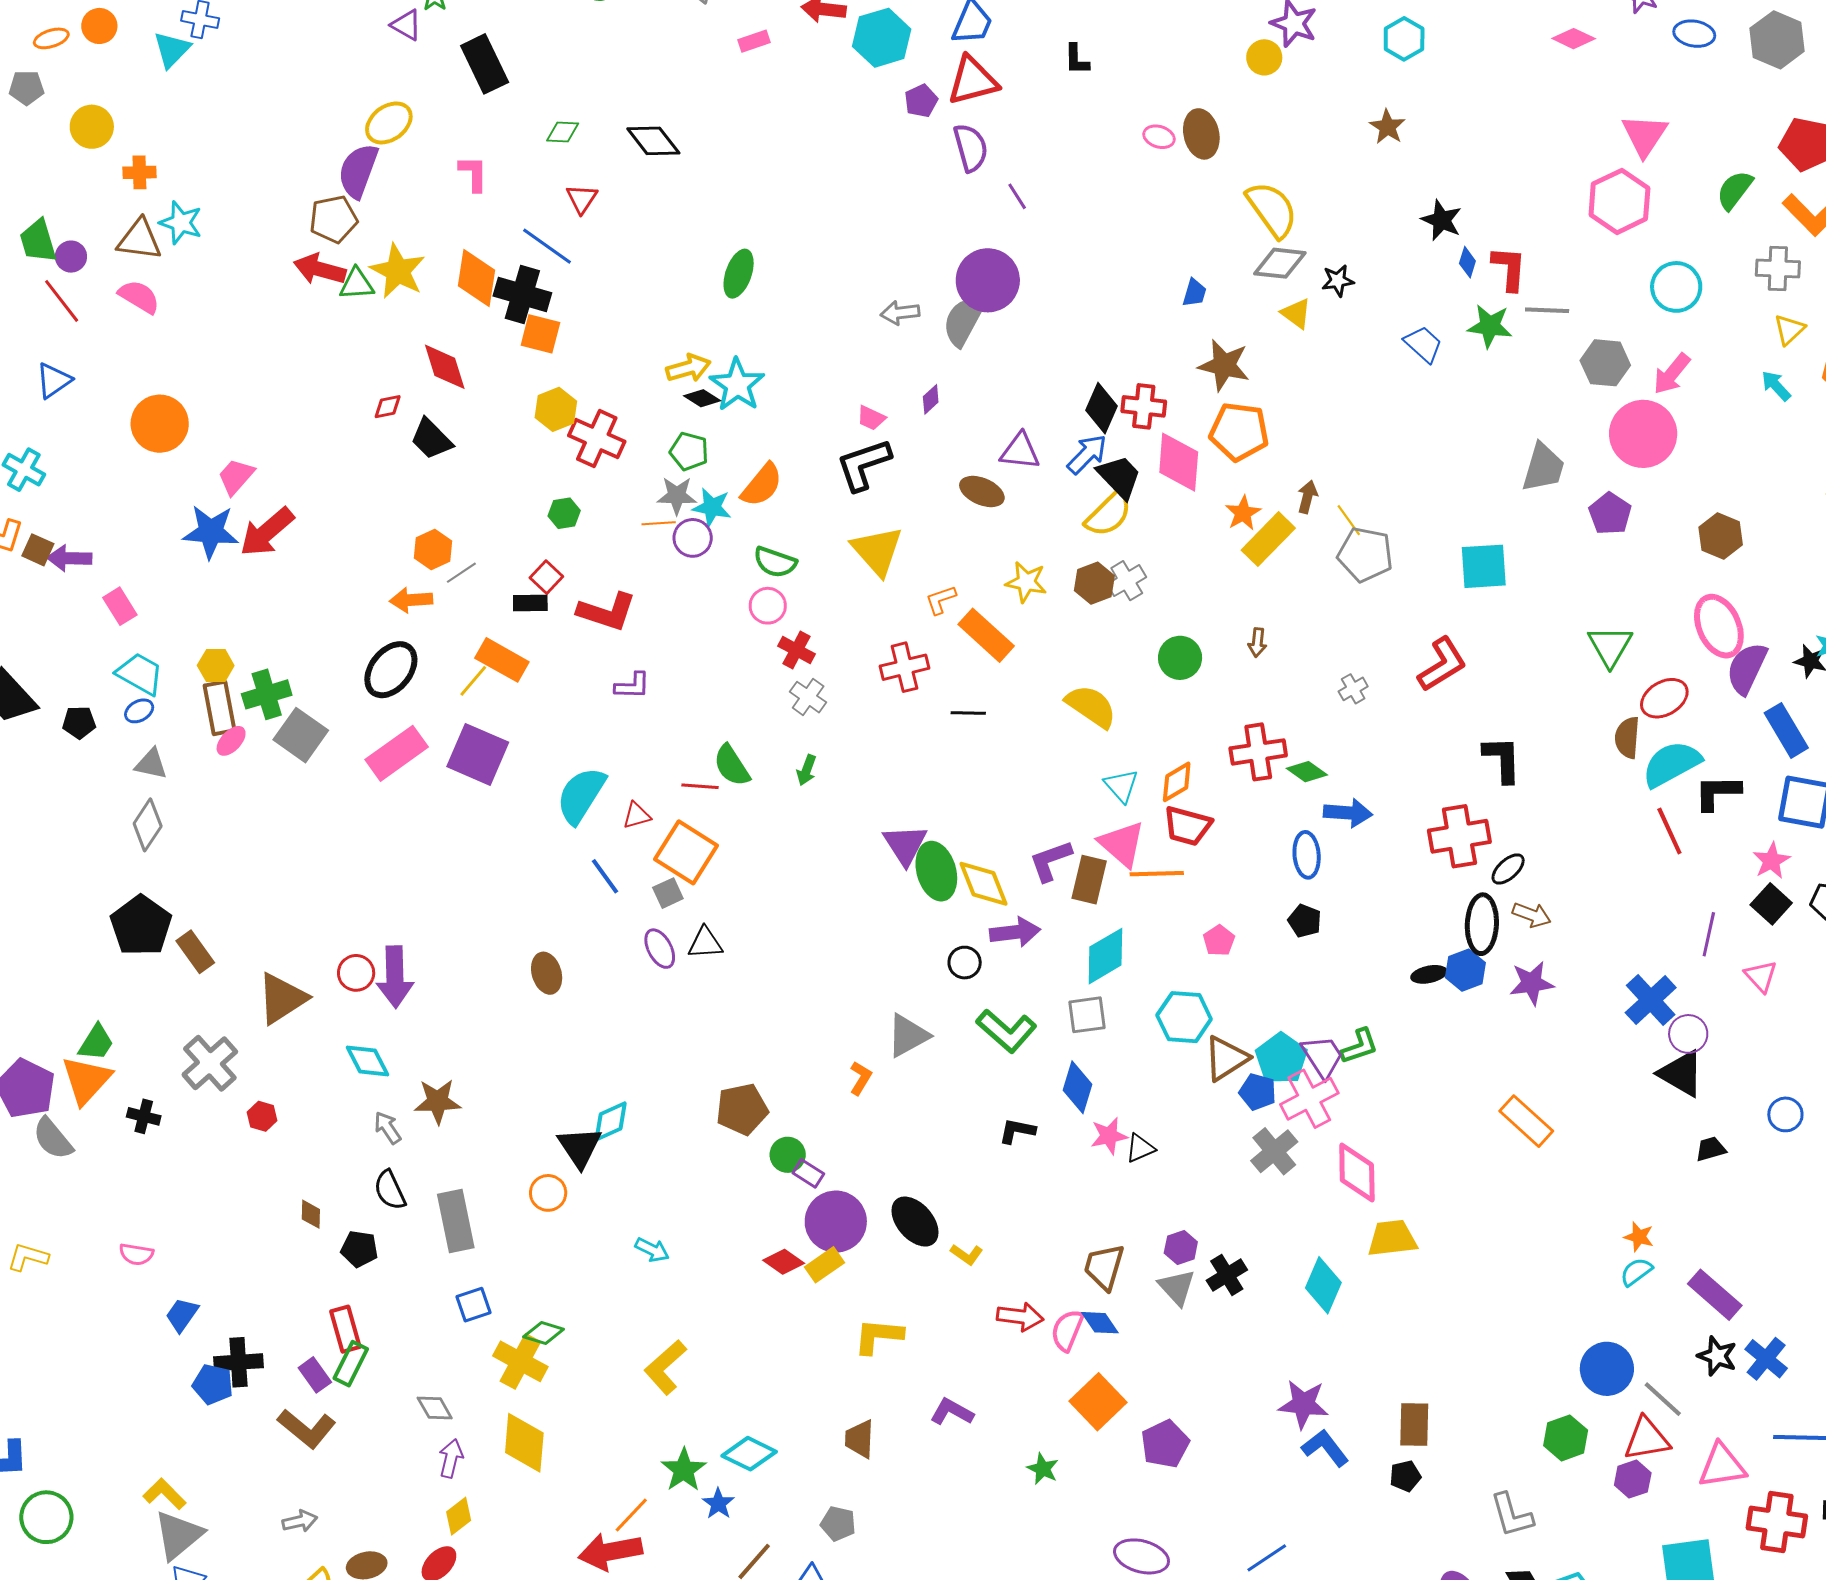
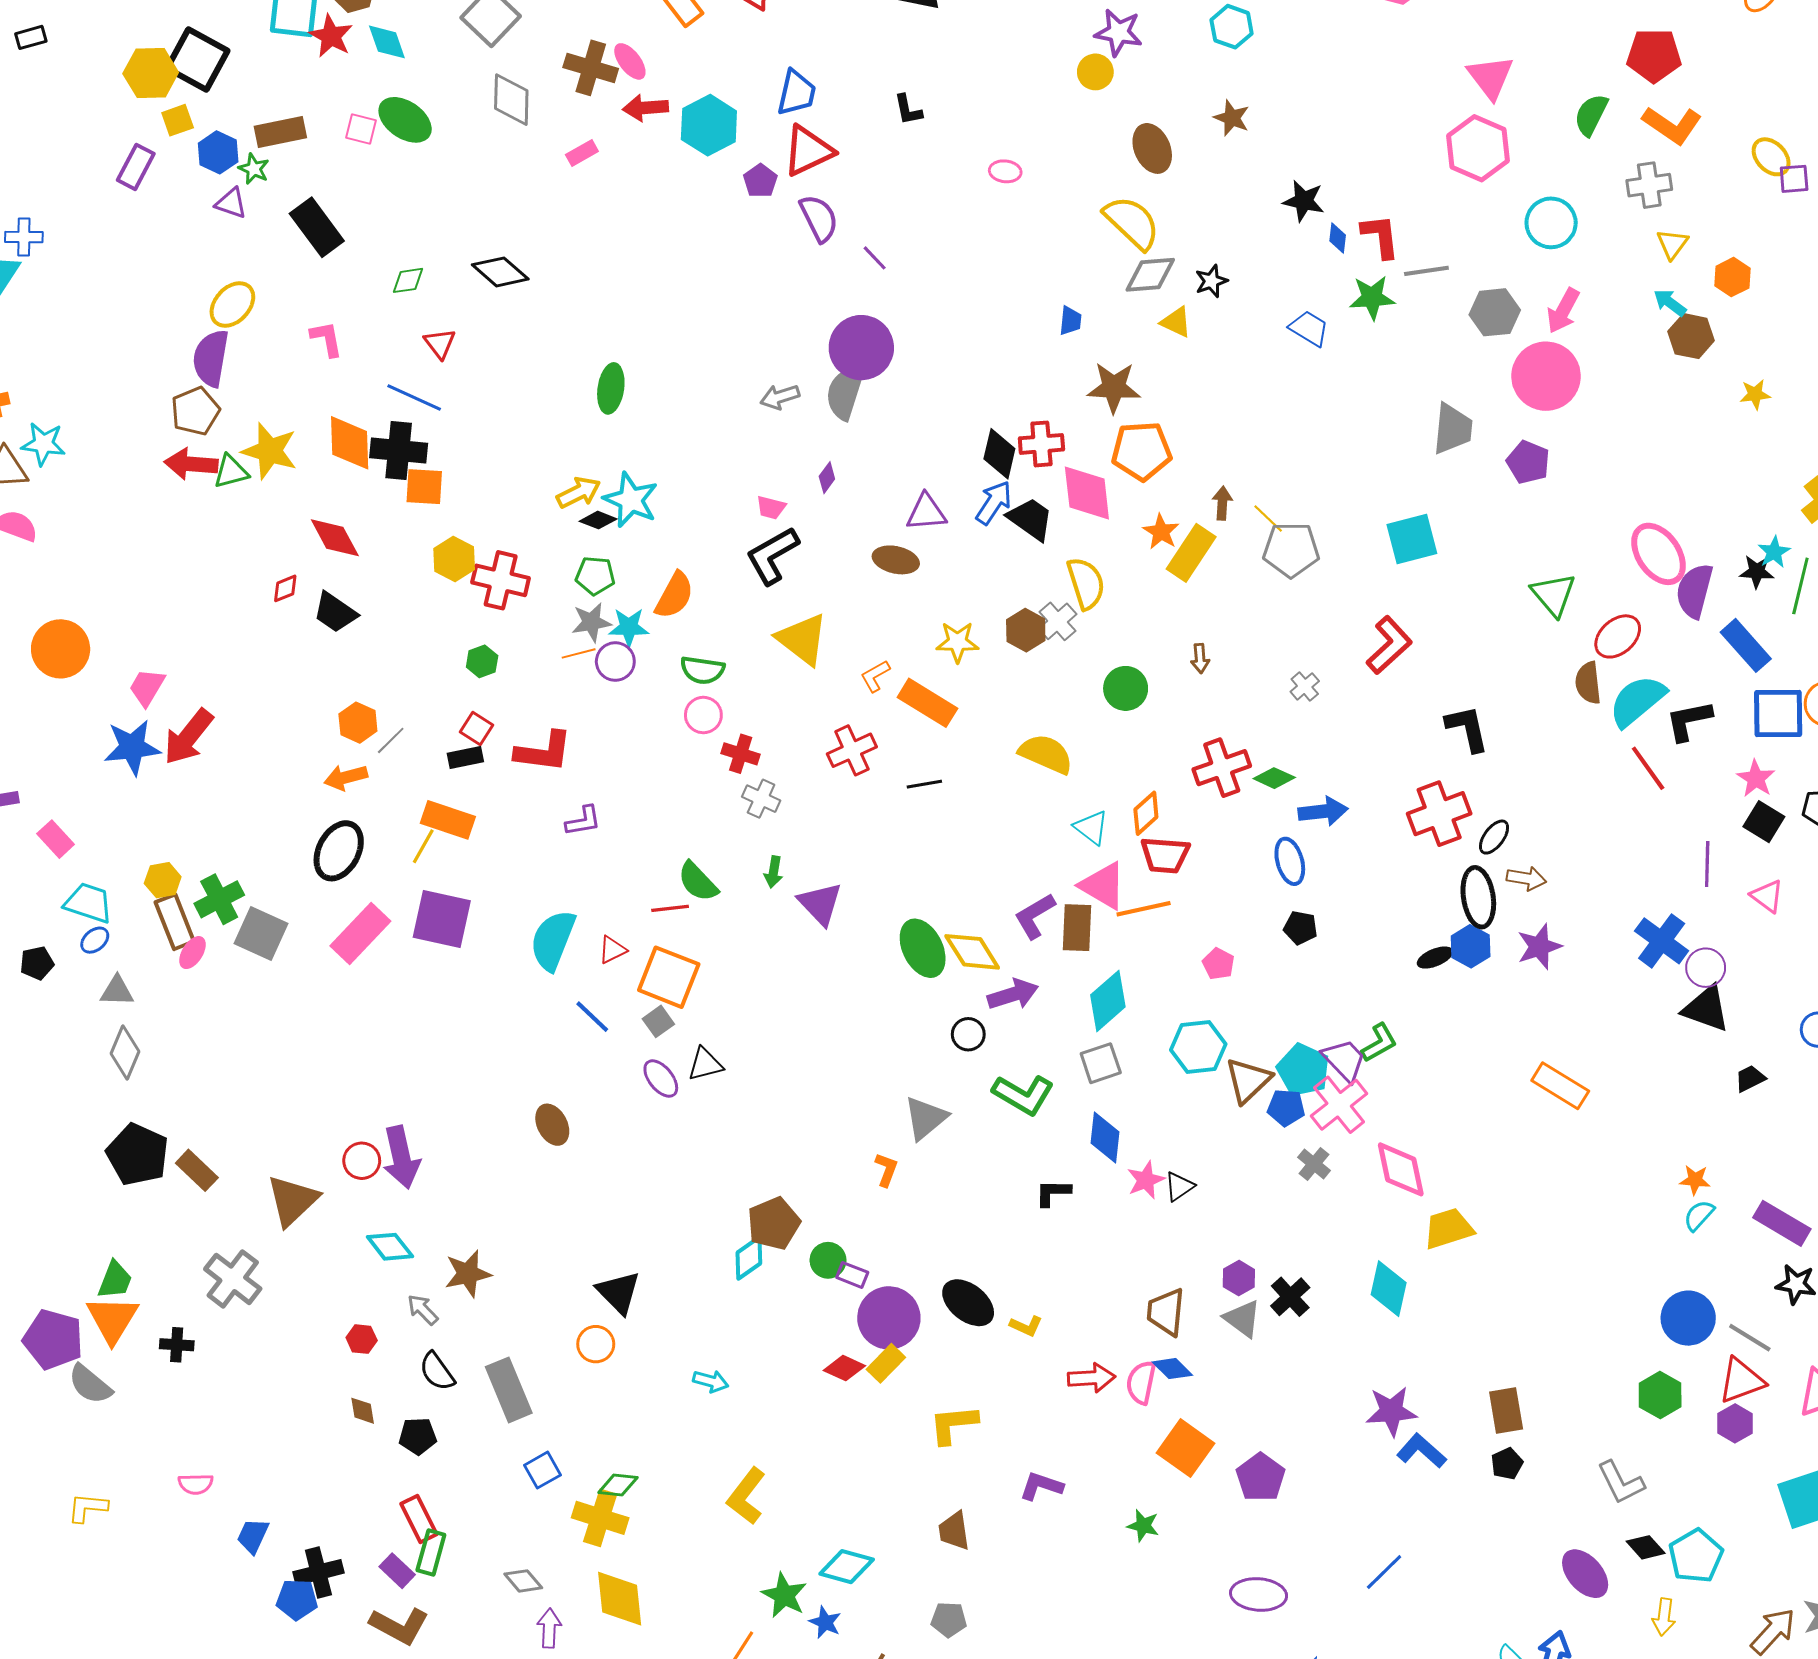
brown ellipse: (1201, 134) -> (1152, 148), moved
yellow semicircle: (1109, 514) -> (1086, 583), moved, turned -52
brown hexagon: (1721, 536) -> (1691, 336), moved
purple triangle: (905, 845) -> (820, 904), moved
red hexagon: (262, 1116) -> (362, 1339), moved
cyan diamond: (611, 1121) -> (749, 1258), moved
gray cross: (1274, 1151) -> (1314, 1164), size x0.7

